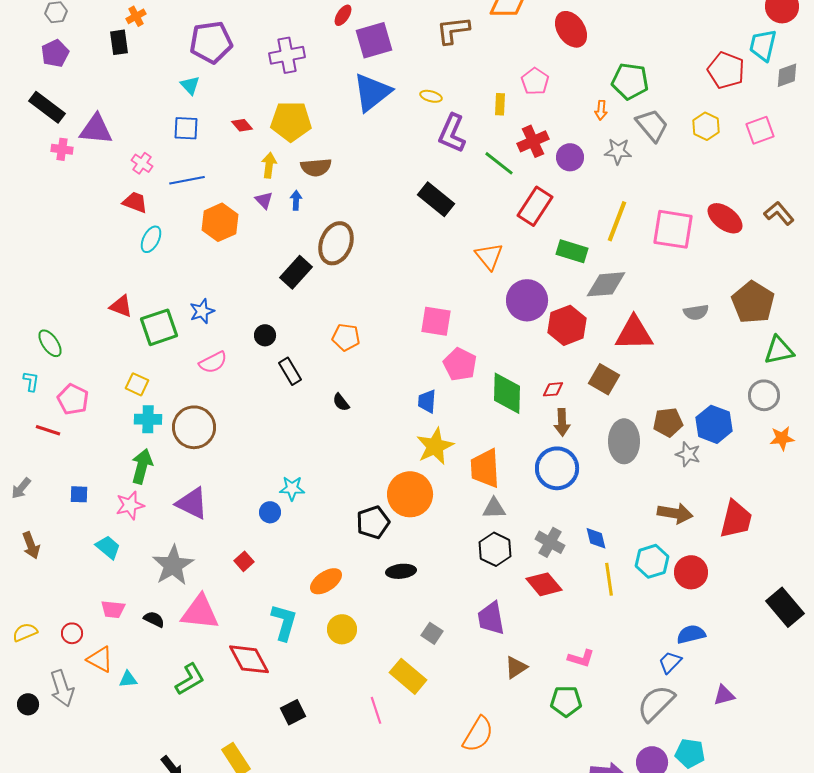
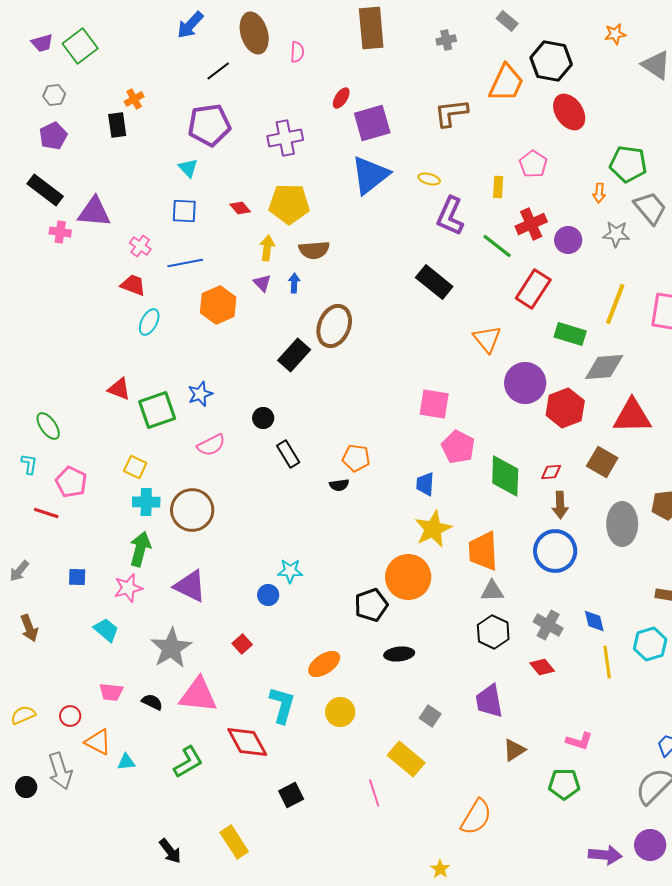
orange pentagon: (346, 337) -> (356, 458), moved
black semicircle: (341, 402) -> (339, 485), turned -60
red diamond: (544, 584) -> (542, 667), size x0.7

